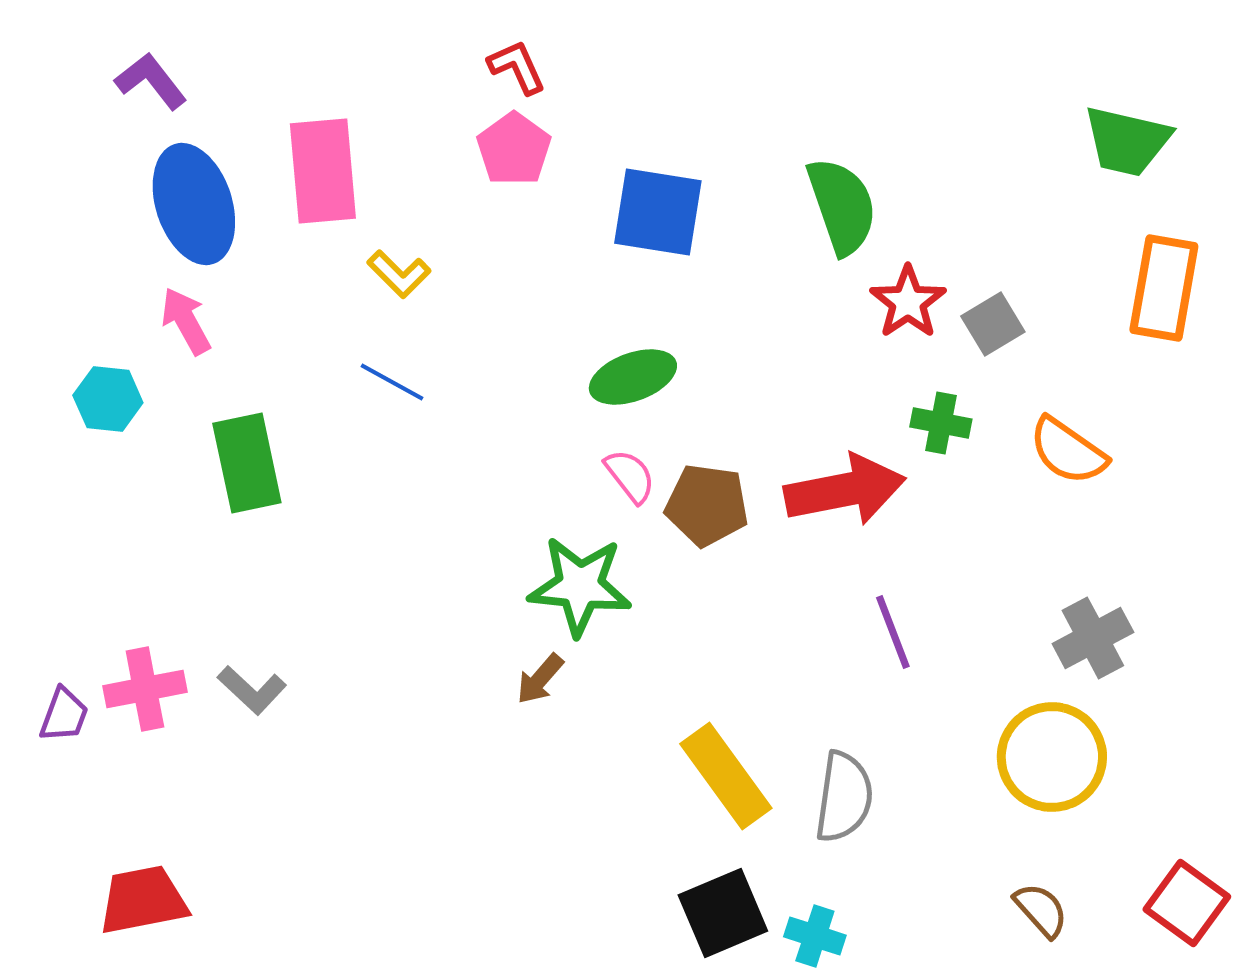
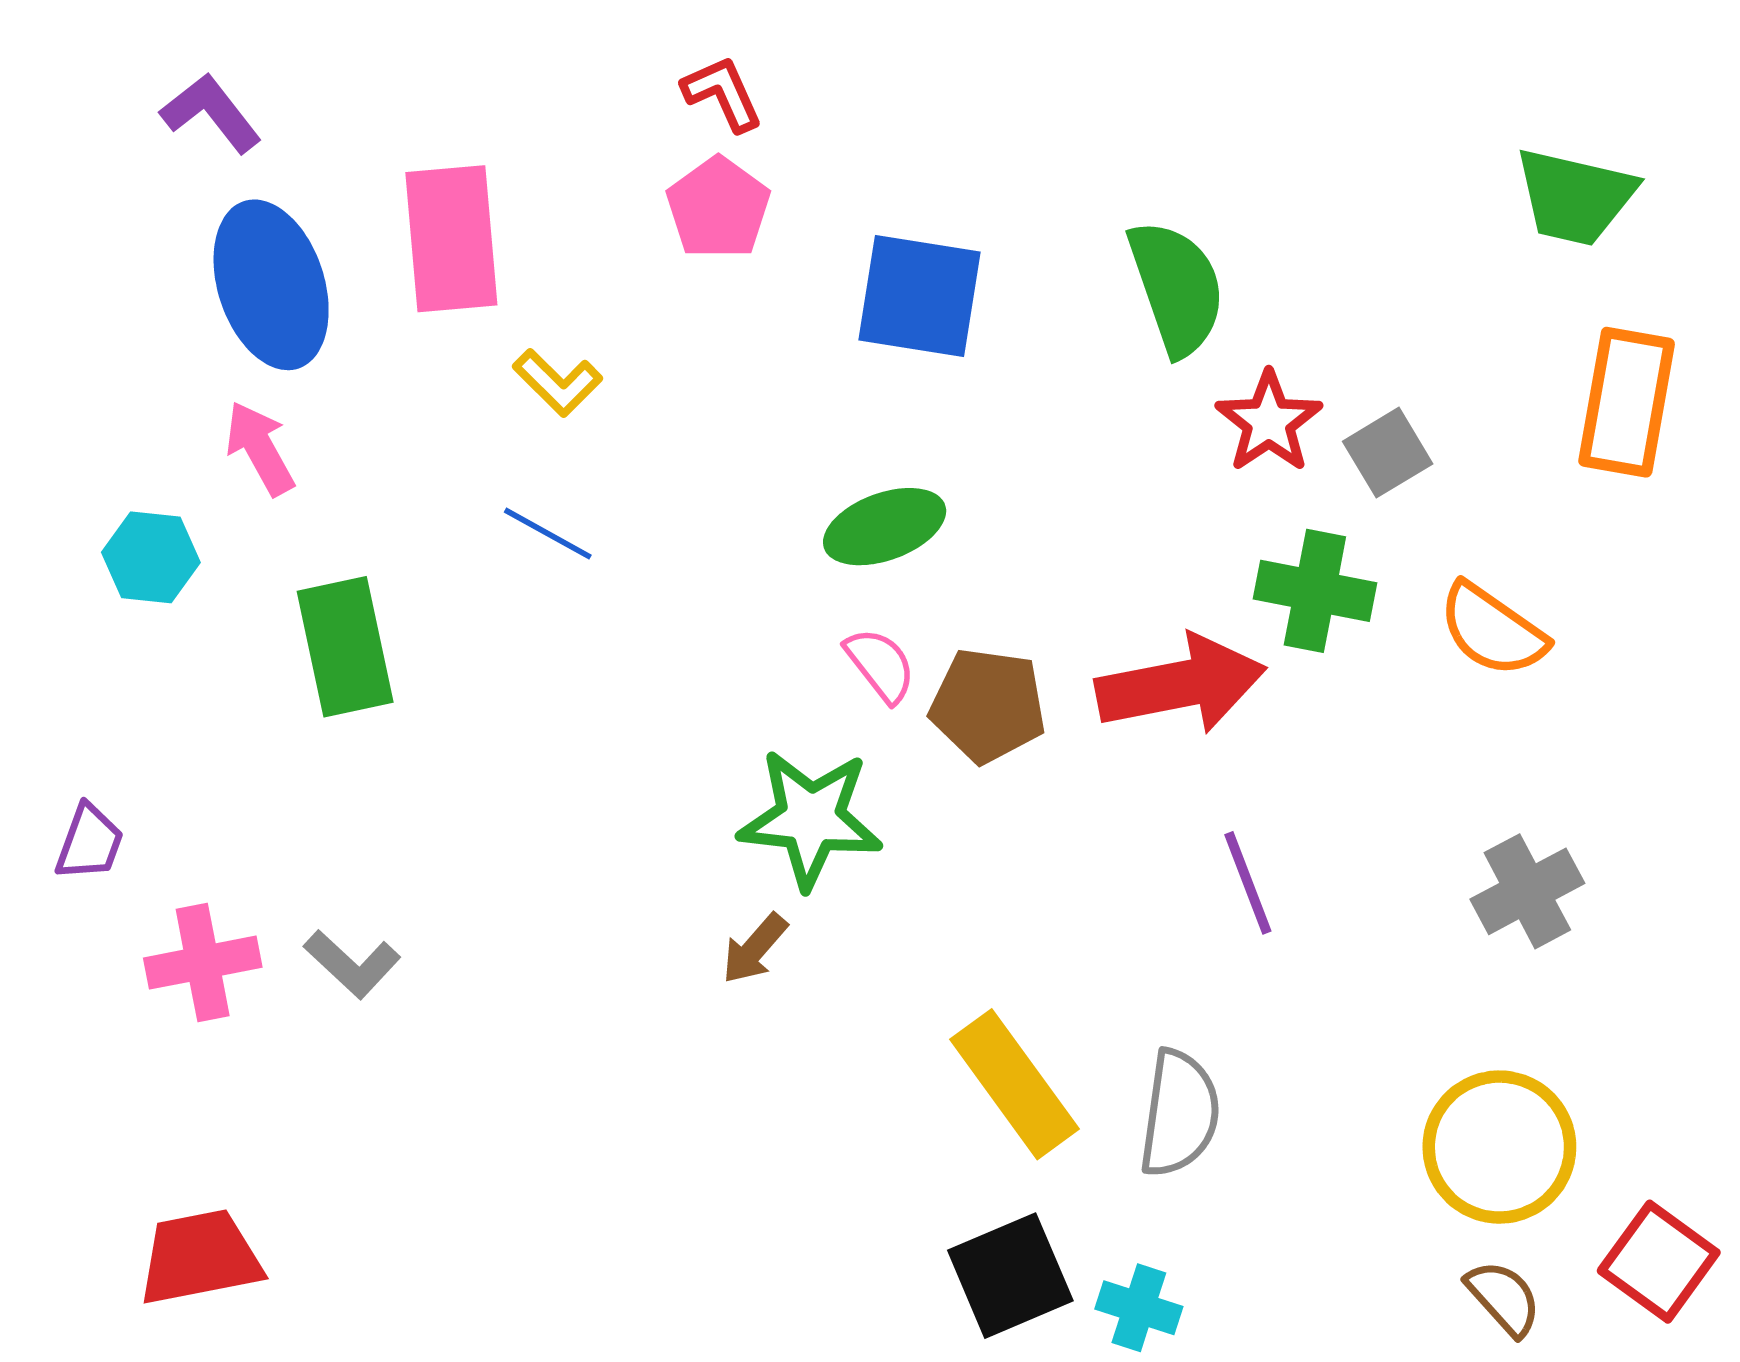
green cross: (941, 423) -> (1315, 591), size x1.4
purple trapezoid: (64, 715) -> (89, 842), moved
yellow circle: (1052, 757) -> (1499, 1147), moved
brown semicircle: (1041, 910) -> (1504, 1298), moved

